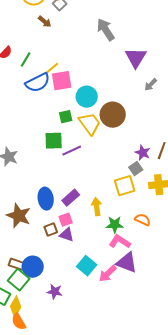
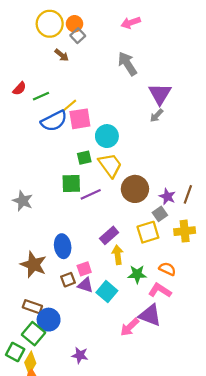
green line: (26, 60) -> (41, 96), turned 35
gray arrow: (151, 85) -> (157, 116), moved
brown circle: (113, 115) -> (135, 189), moved
purple rectangle: (71, 198) -> (109, 235), moved
pink L-shape: (120, 242) -> (160, 290), moved
brown rectangle: (18, 265) -> (32, 307), moved
cyan square: (87, 266) -> (107, 292), moved
purple star: (55, 292) -> (80, 355), moved

